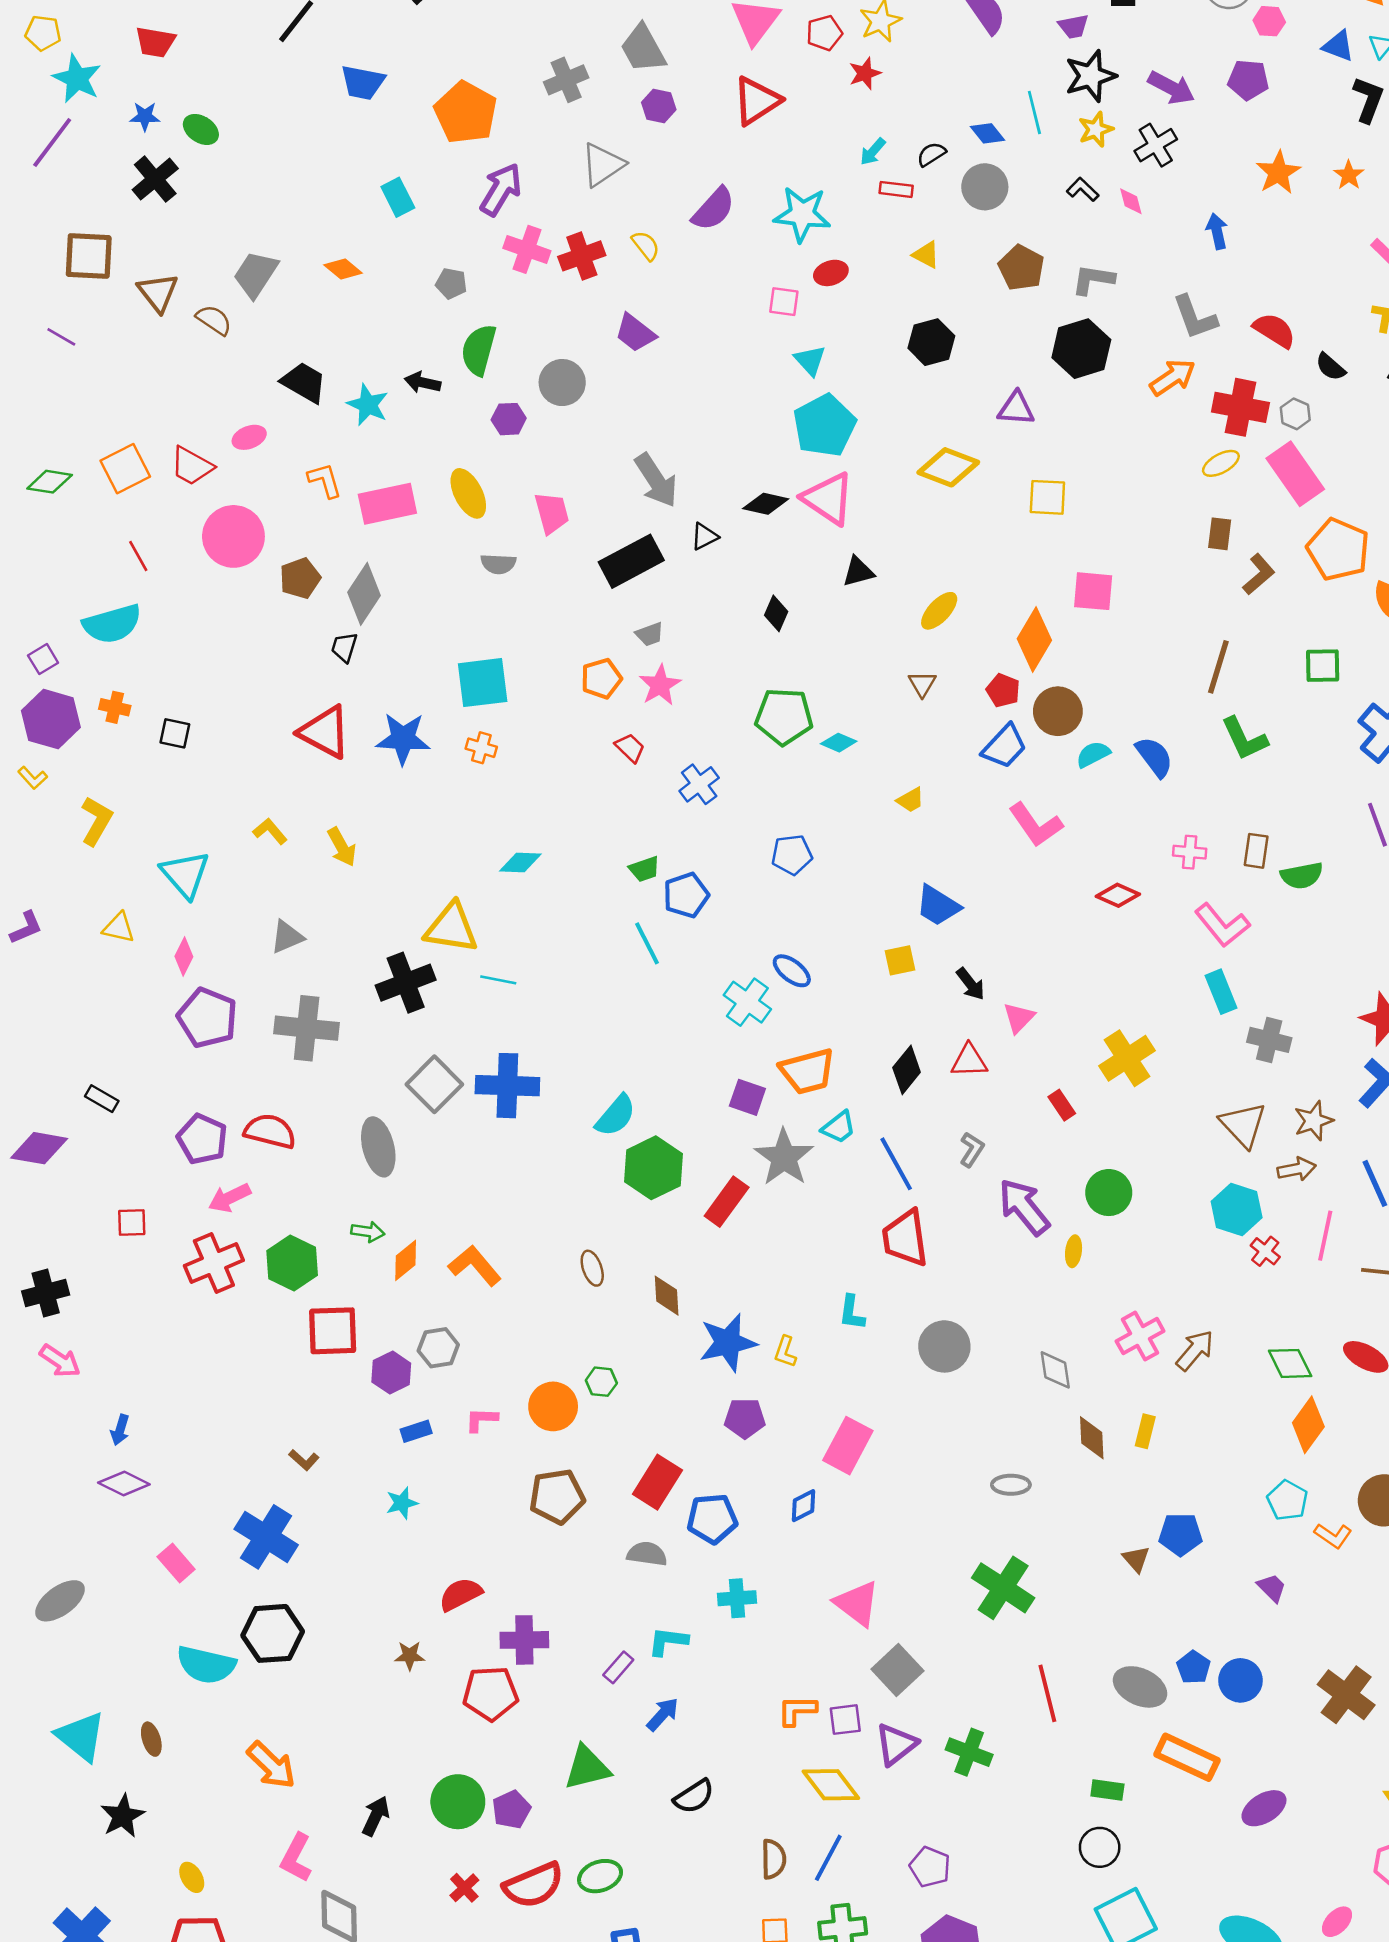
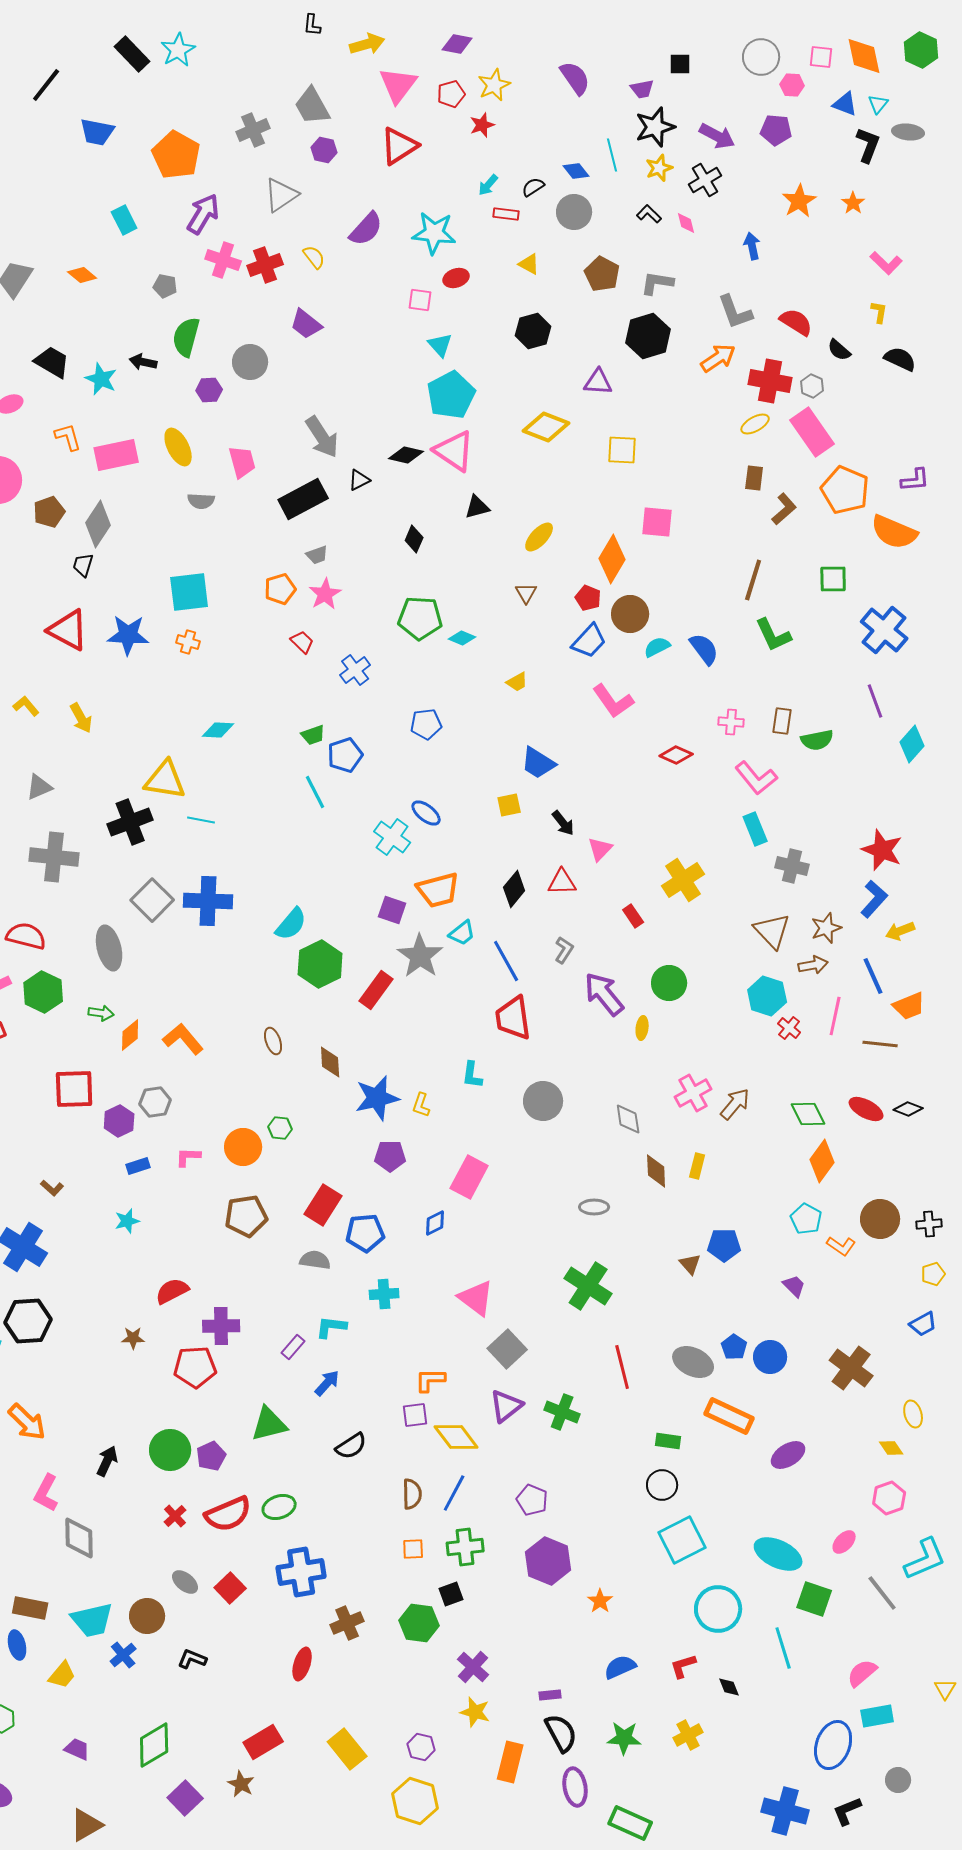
green hexagon: (292, 1263) -> (43, 992), moved
purple square: (845, 1720) -> (415, 1415), moved

